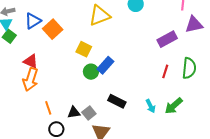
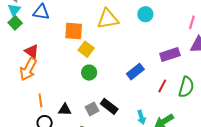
blue triangle: (33, 21) -> (41, 12), turned 30
orange square: (53, 29) -> (74, 31), moved, turned 36
blue rectangle: (105, 65) -> (135, 72), moved
gray square: (89, 113) -> (92, 109), moved

